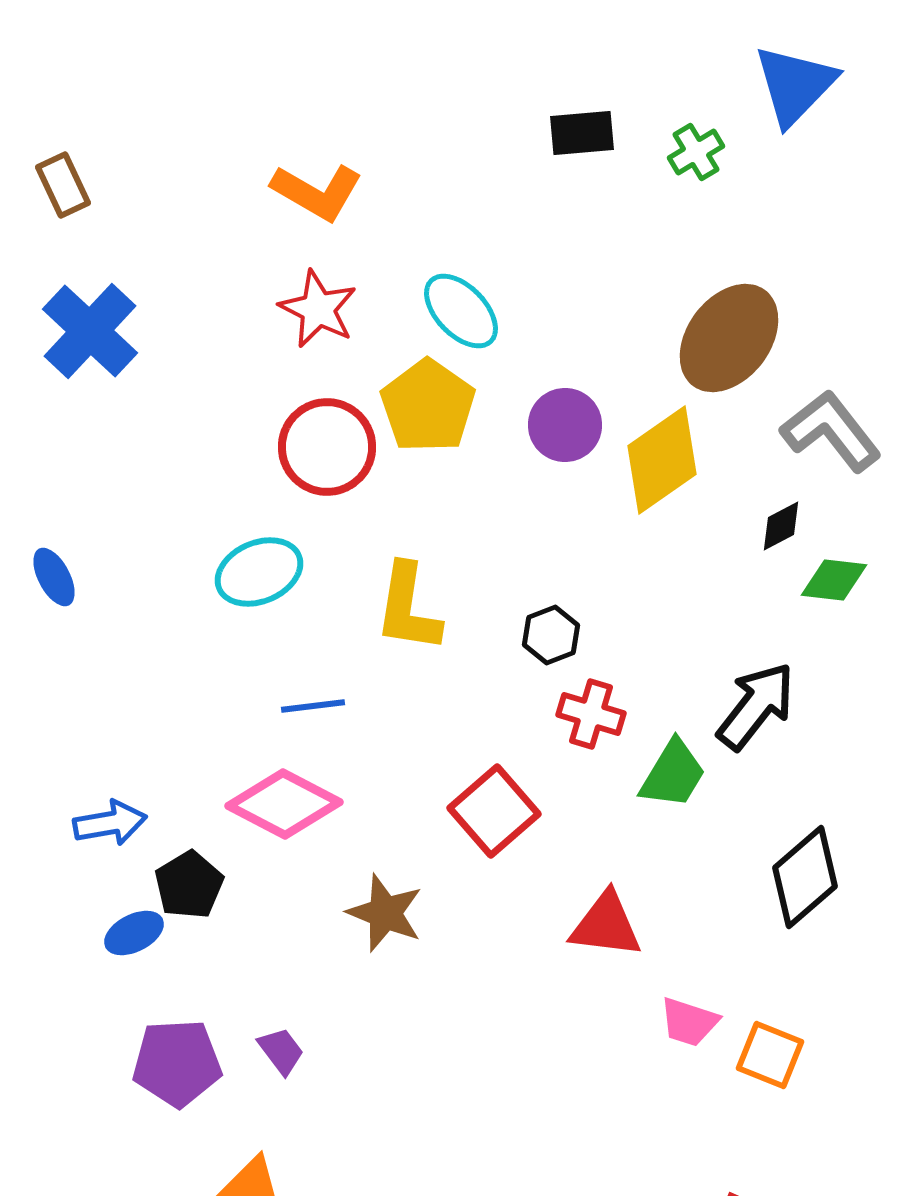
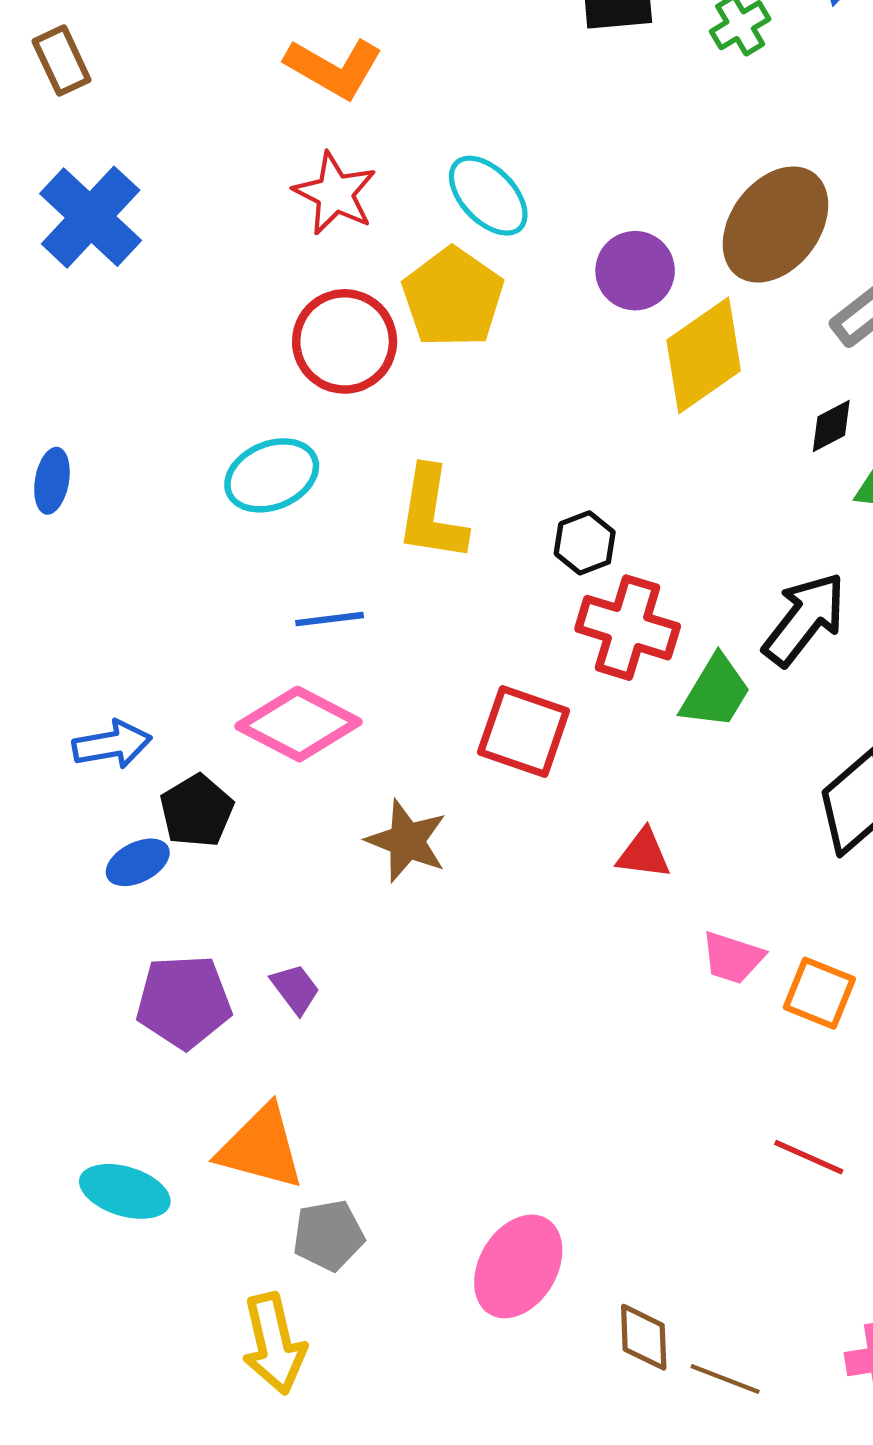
purple circle: (565, 425) -> (635, 271), moved
blue ellipse: (54, 577) -> (52, 481), turned 38
red cross: (591, 714) -> (628, 628), size x1.4
red square: (494, 811) -> (524, 732), turned -30
red triangle: (606, 925) -> (644, 854), size x0.7

